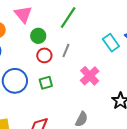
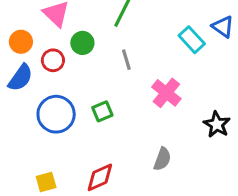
gray line: (66, 50) -> (126, 60), turned -32
red circle: (44, 55) -> (53, 60), moved

